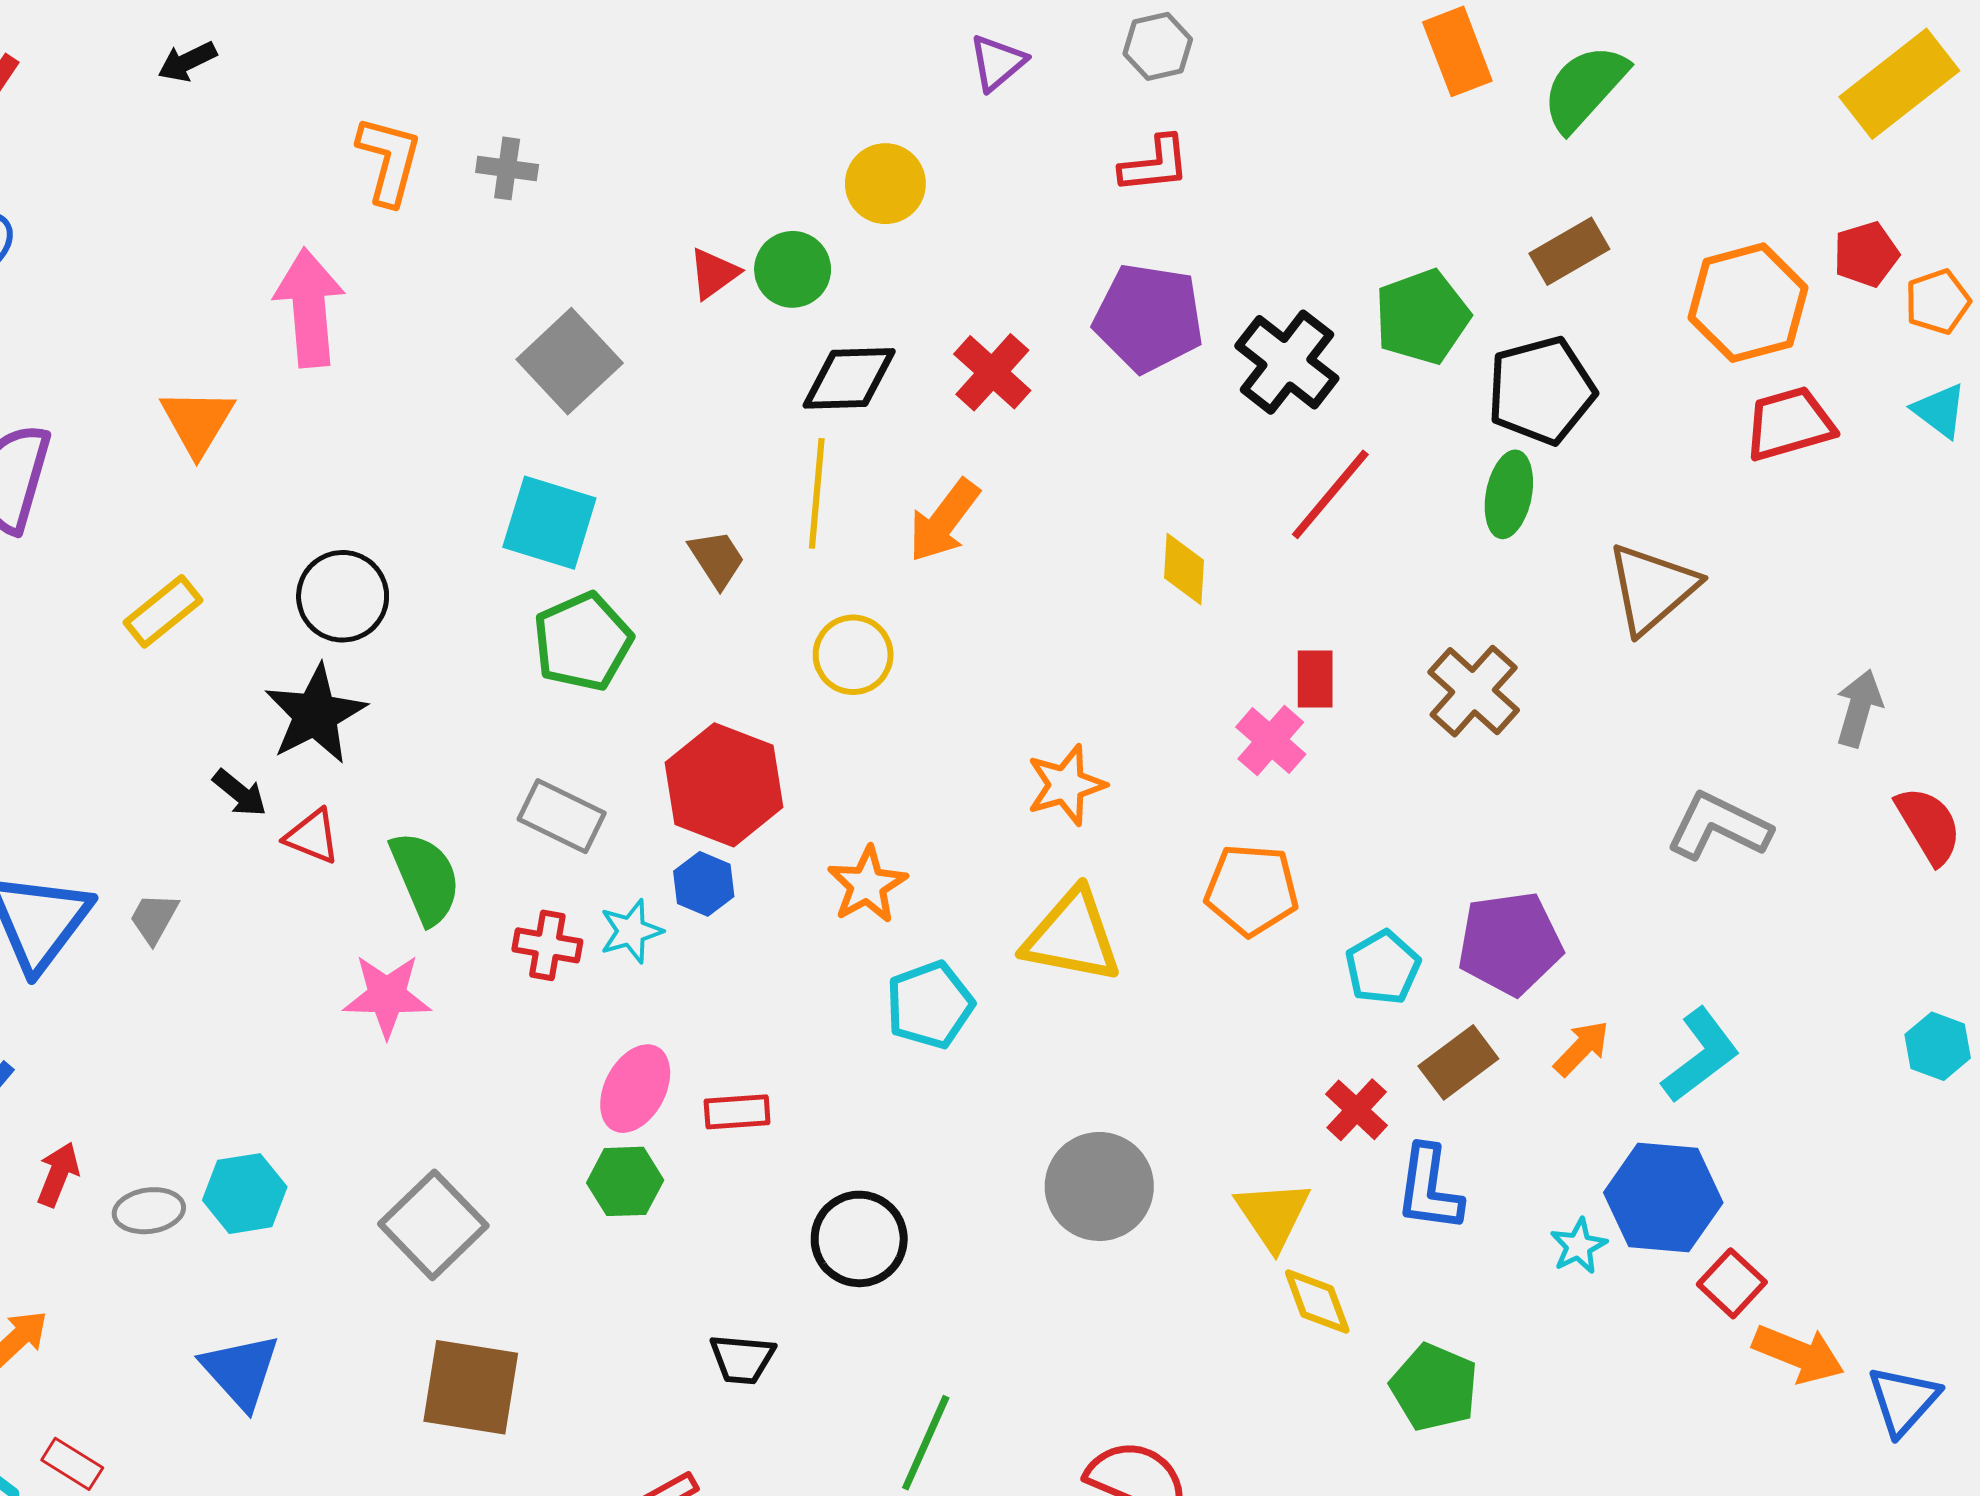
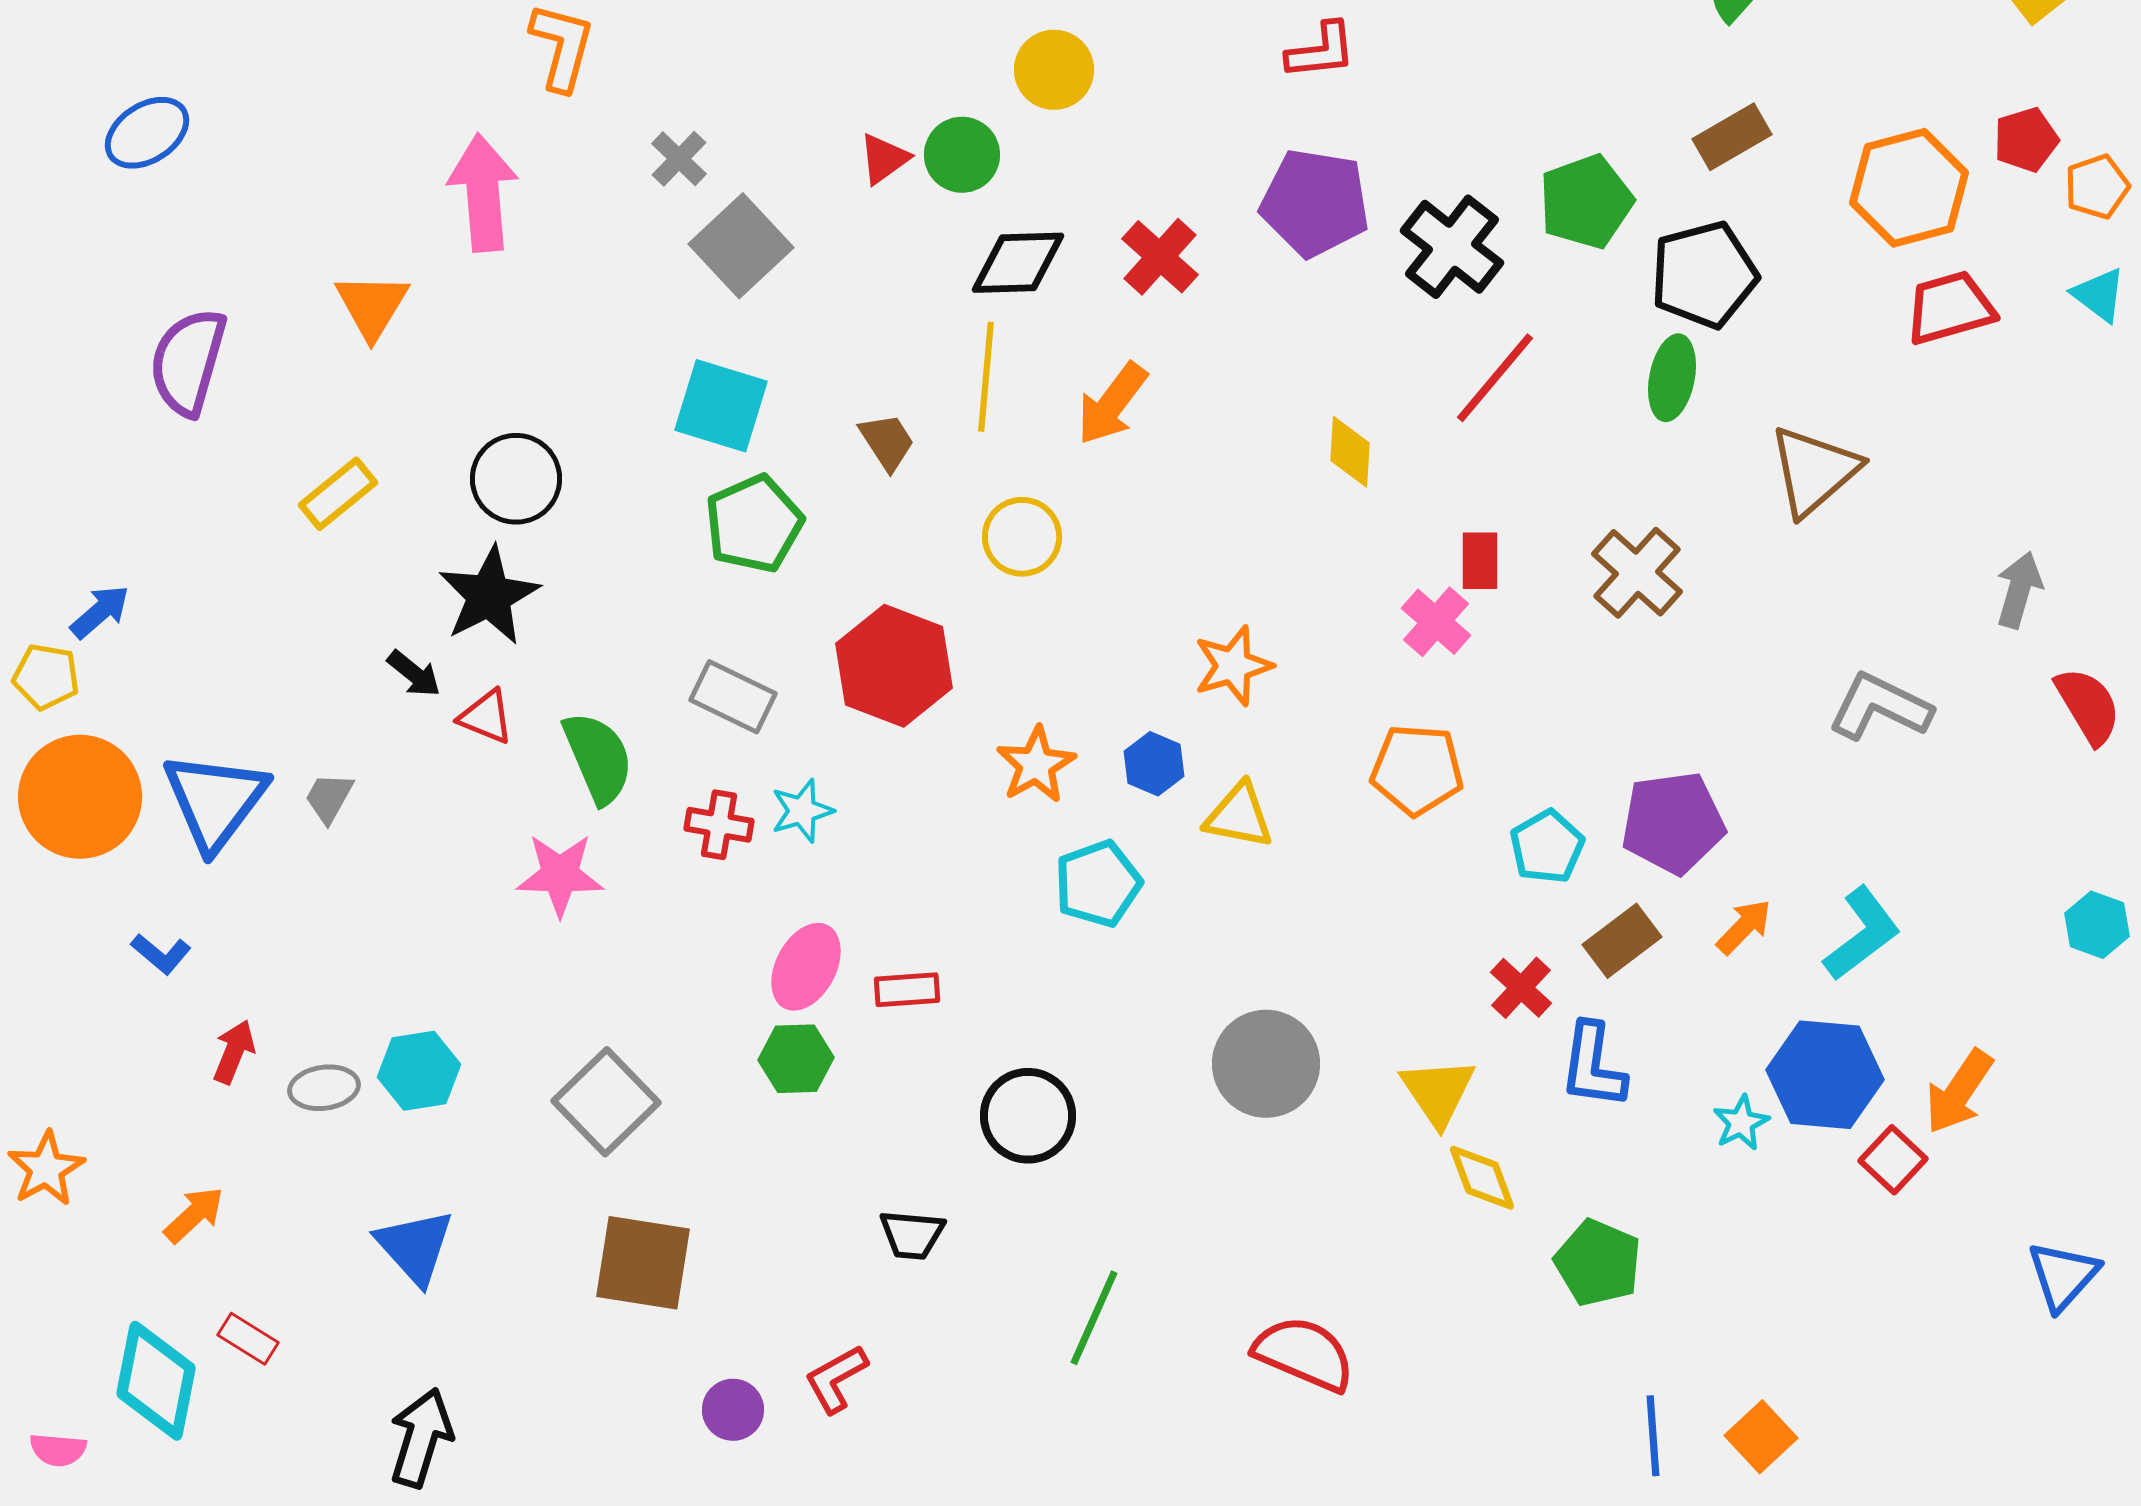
gray cross: (507, 168) -> (679, 159), moved, turned 36
blue hexagon: (704, 884) -> (1154, 764), moved
yellow triangle: (1072, 936) -> (1239, 816), size x0.7
orange arrow: (1798, 1354) -> (1959, 1092), moved, turned 102

